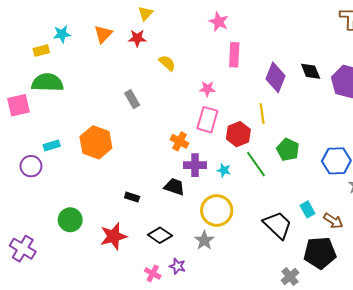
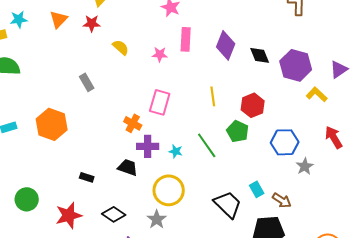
purple diamond: (275, 77) -> (226, 45), moved
pink star: (207, 89) -> (160, 54), moved
red hexagon: (238, 134) -> (253, 105), moved

